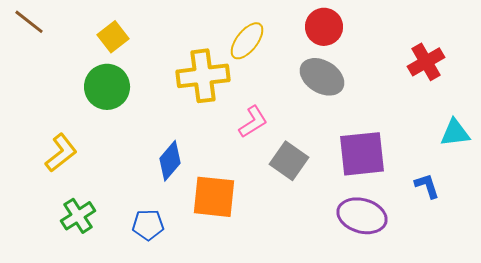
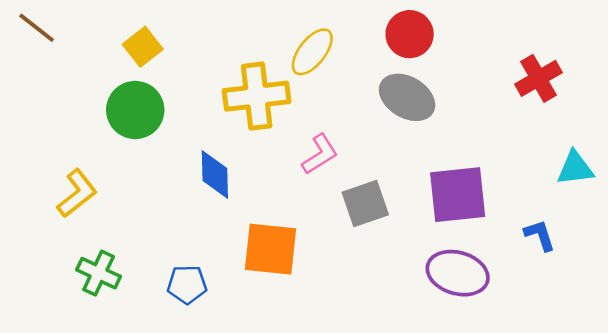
blue diamond: (170, 161) -> (215, 174), moved, turned -42
gray square: (289, 161) -> (365, 204), turned 36
green cross: (78, 216) -> (99, 273), turned -32

